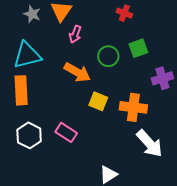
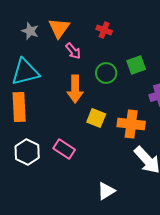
red cross: (124, 13) -> (104, 30), moved
pink arrow: (75, 34) -> (73, 51), turned -60
orange arrow: (77, 72) -> (75, 89), turned 60

